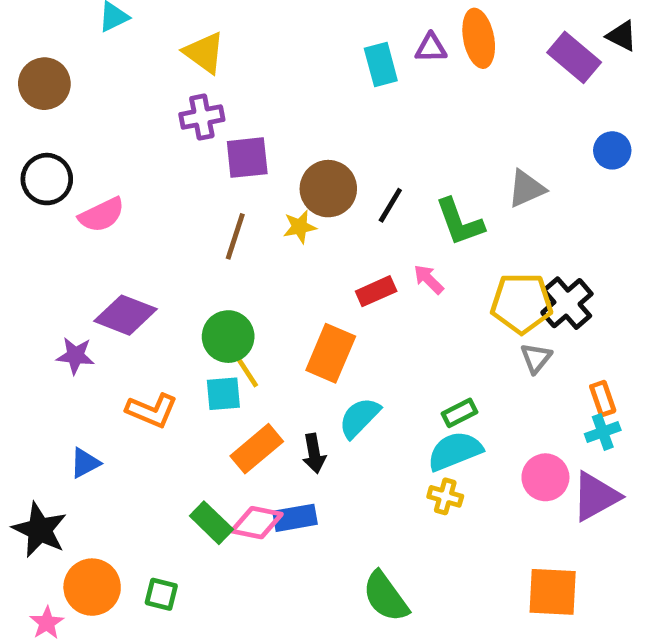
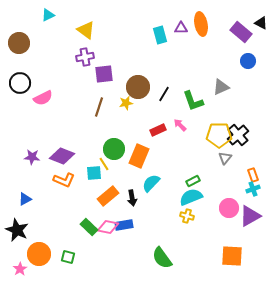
blue circle: (612, 150) -> (248, 61), moved
purple diamond: (126, 315) -> (62, 156), moved
green circle: (228, 337) -> (114, 149), moved
blue triangle: (85, 463) -> (25, 199), moved

